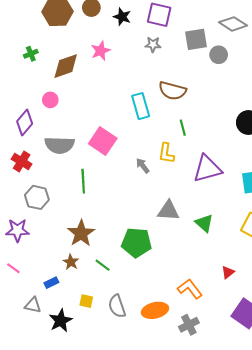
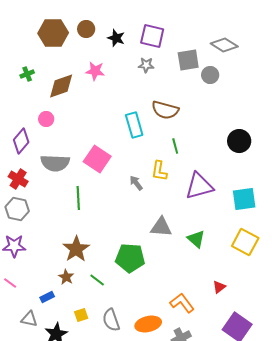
pink star: (101, 51) -> (95, 71), turned 30
gray hexagon: (37, 197) -> (17, 209), moved
yellow square: (86, 301) -> (81, 315), turned -32

